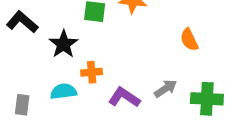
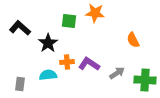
purple L-shape: (124, 97) -> (89, 64), moved

